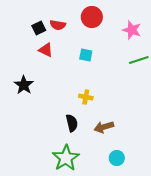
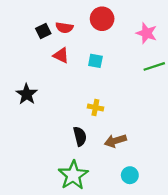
red triangle: (46, 50) -> (61, 55), moved

